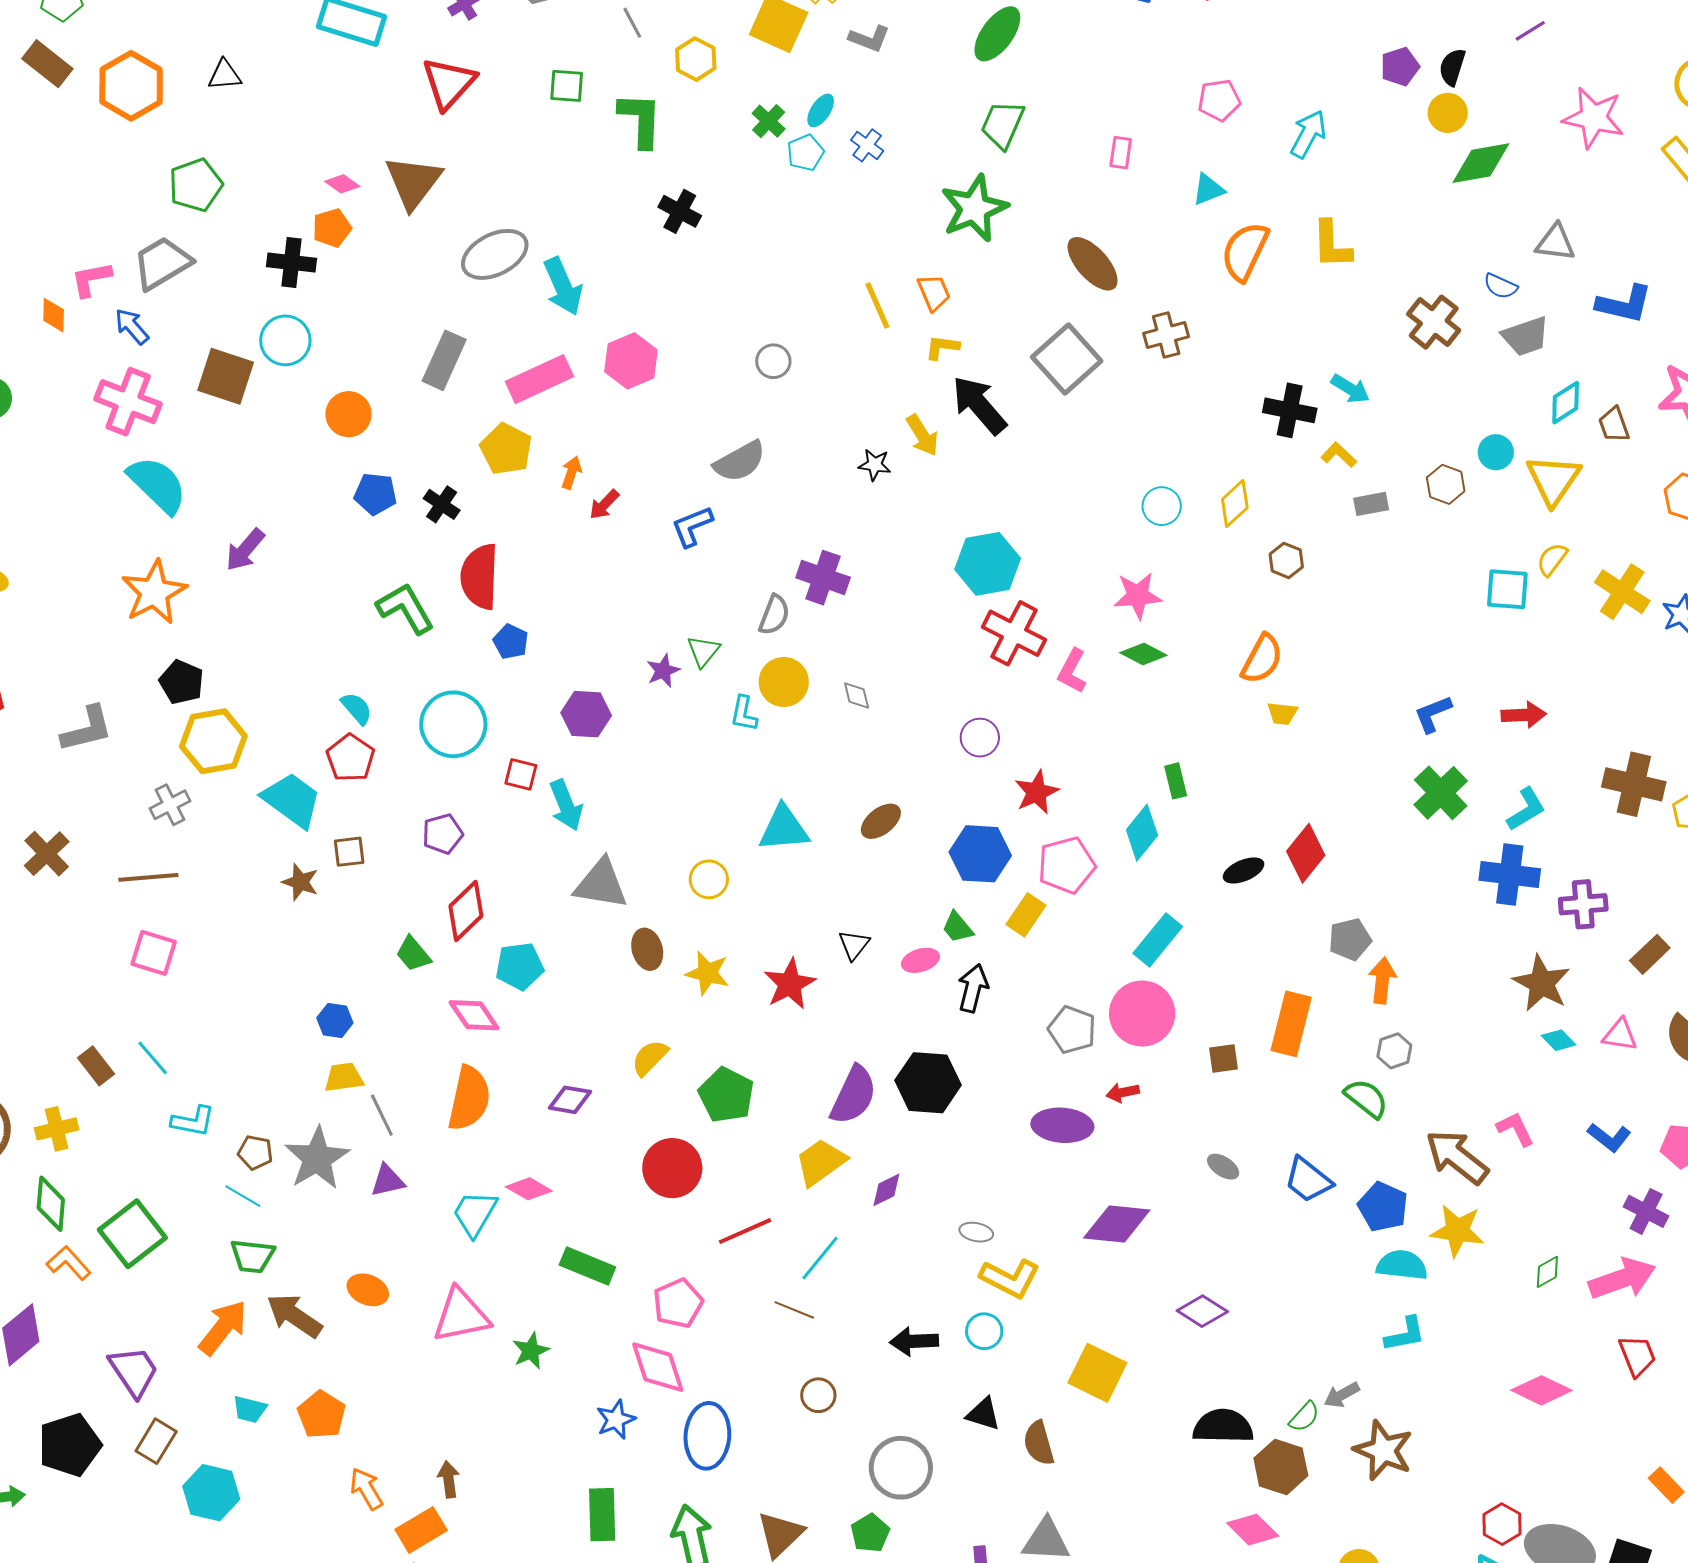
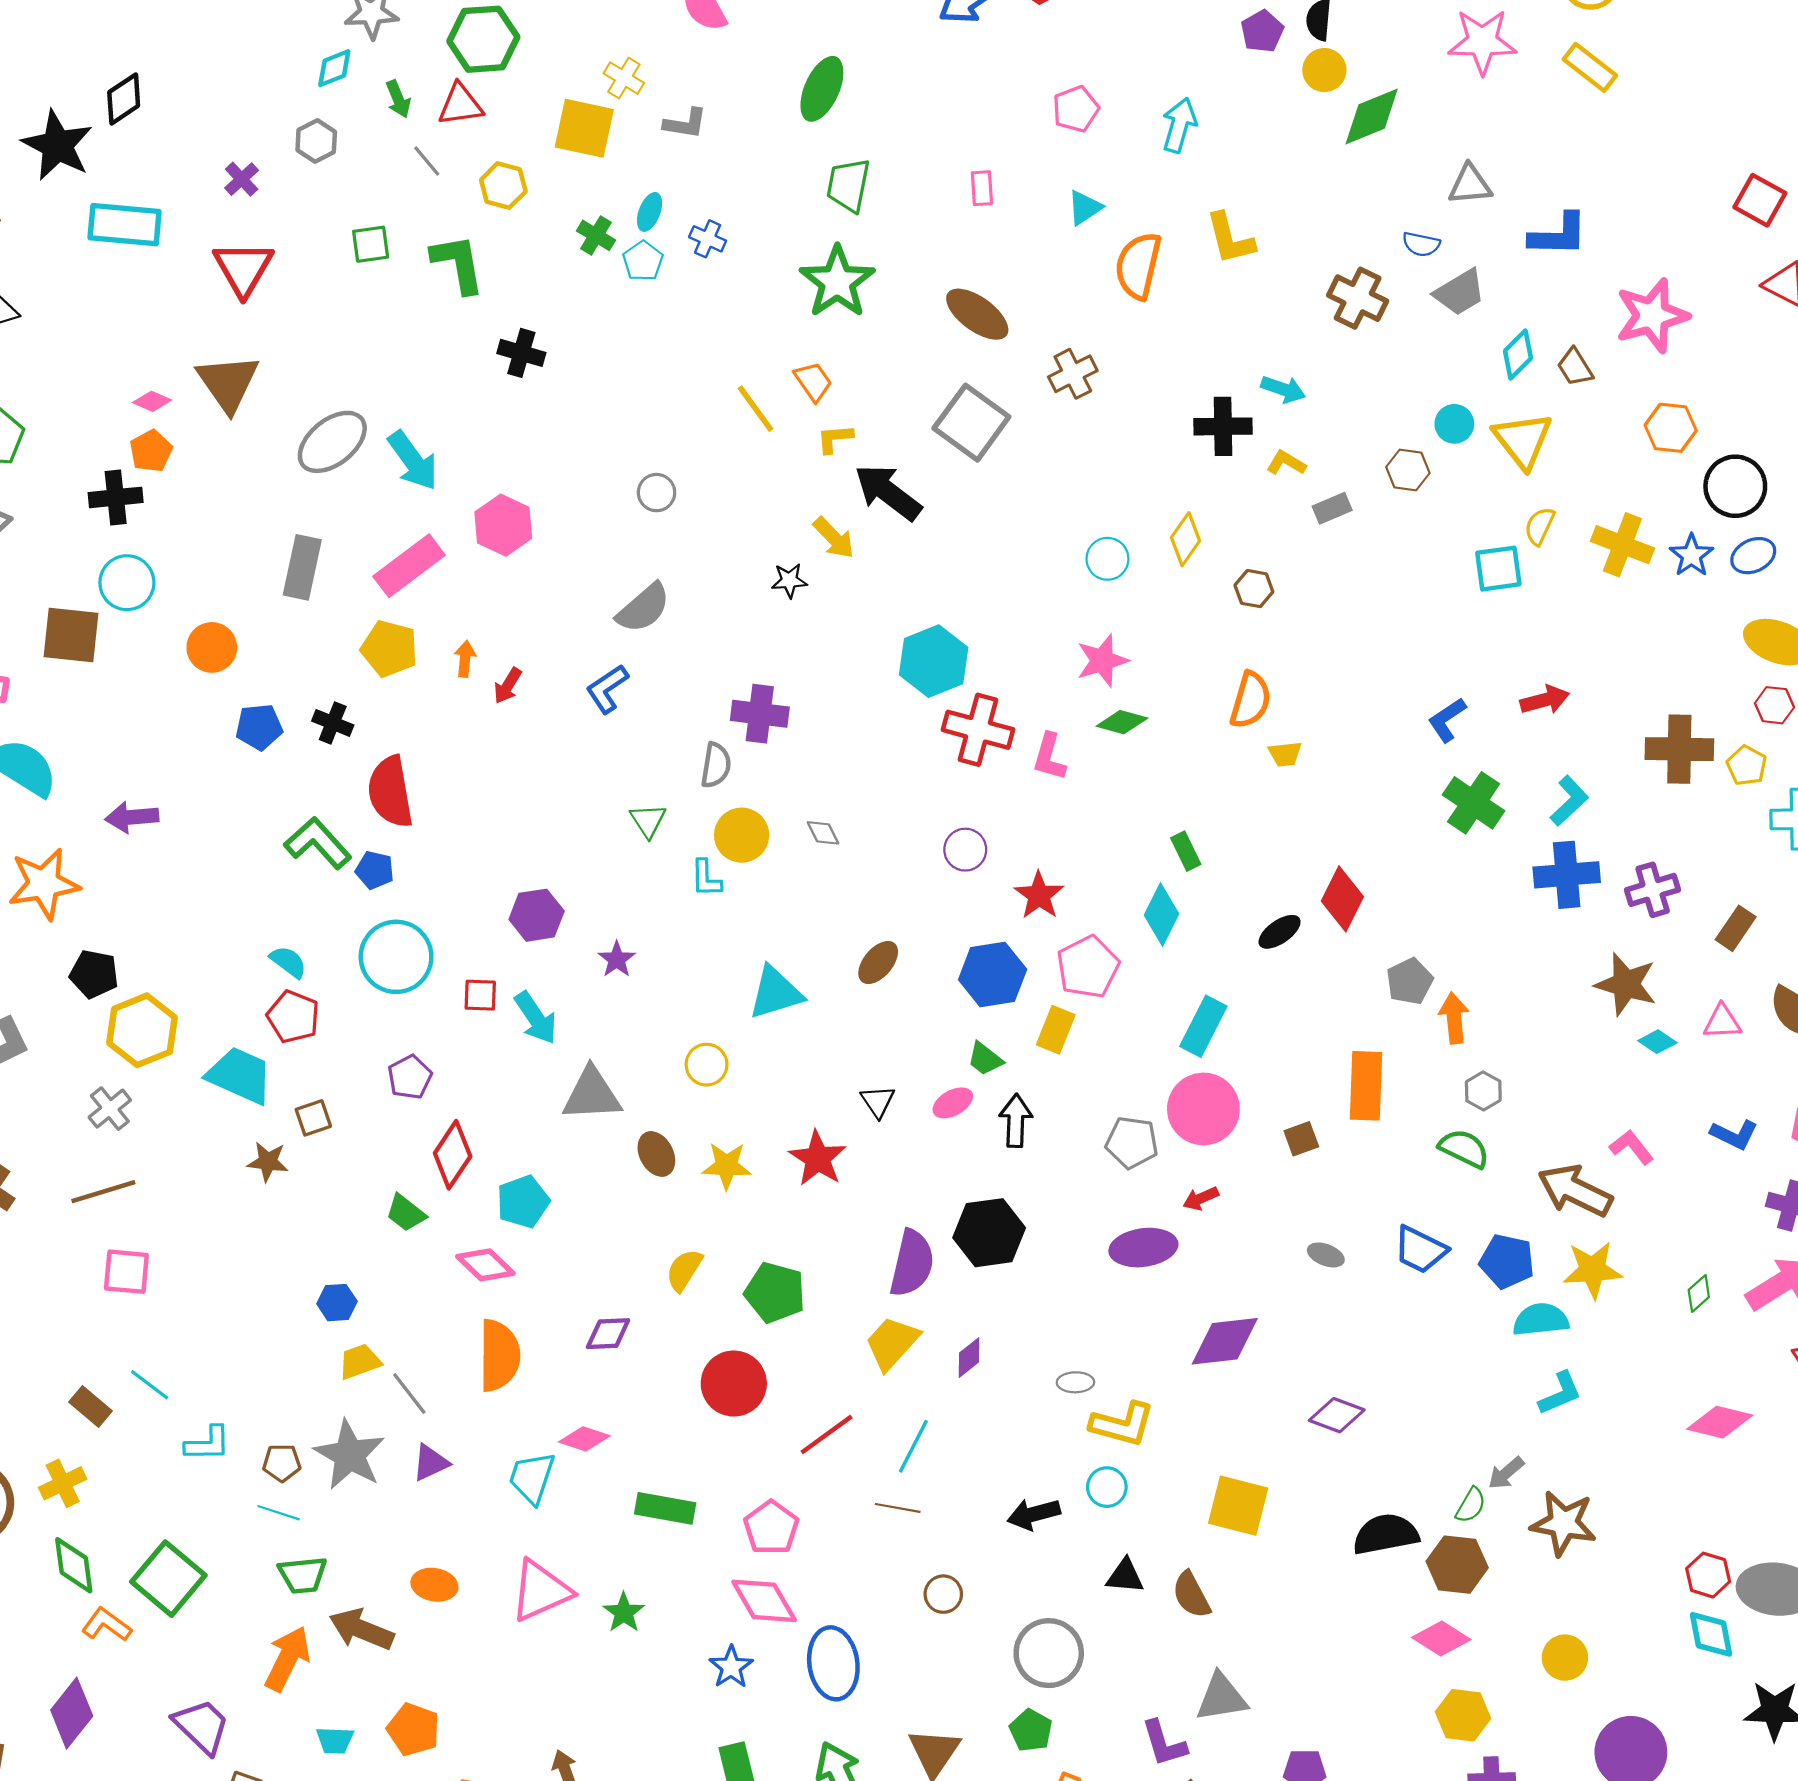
purple arrow: (245, 550) -> (132, 817), turned 57
orange star: (154, 592) -> (44, 884), turned 30
blue pentagon: (511, 642) -> (375, 870), moved
purple star: (663, 671) -> (617, 959), moved

